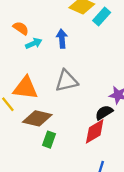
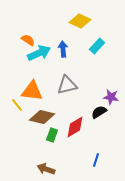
cyan rectangle: (102, 16) -> (97, 46), moved
cyan arrow: (34, 43) -> (39, 53), size x1.6
red diamond: (95, 131) -> (75, 127), moved

